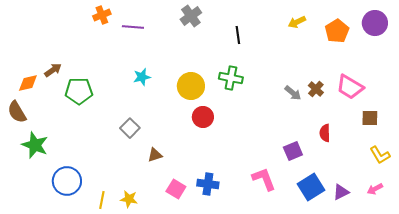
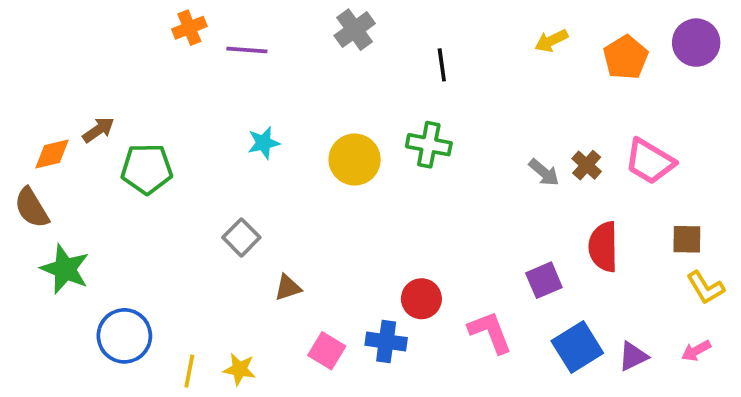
red circle: (203, 117) -> (421, 299), moved
brown square: (370, 118) -> (687, 239), moved
red semicircle: (325, 133) -> (603, 247), size x1.5

